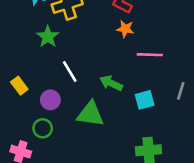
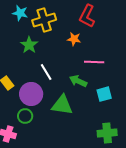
orange star: (125, 29) -> (74, 39), moved
pink line: (150, 55) -> (94, 62), moved
purple circle: (50, 100) -> (31, 94), size x1.5

